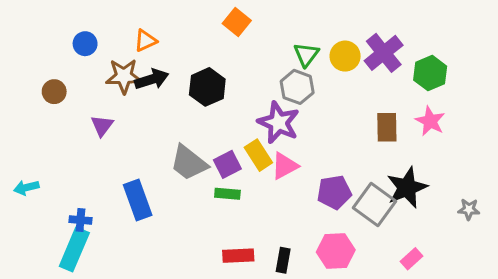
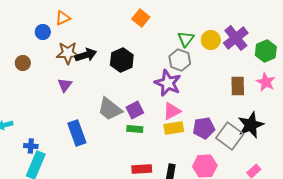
orange triangle: (145, 41) -> (63, 18), moved
purple triangle: (102, 126) -> (65, 85), moved
yellow rectangle: (258, 155) -> (174, 128), moved, turned -66
blue cross: (80, 220) -> (31, 146), moved

